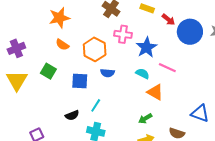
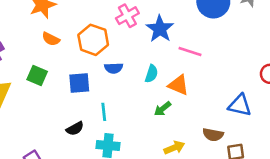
pink cross: (123, 34) -> (127, 16), turned -30
cyan semicircle: (143, 74) -> (151, 74), moved, turned 88
cyan line: (96, 105) -> (104, 112), turned -32
green arrow: (145, 119) -> (163, 109), moved

